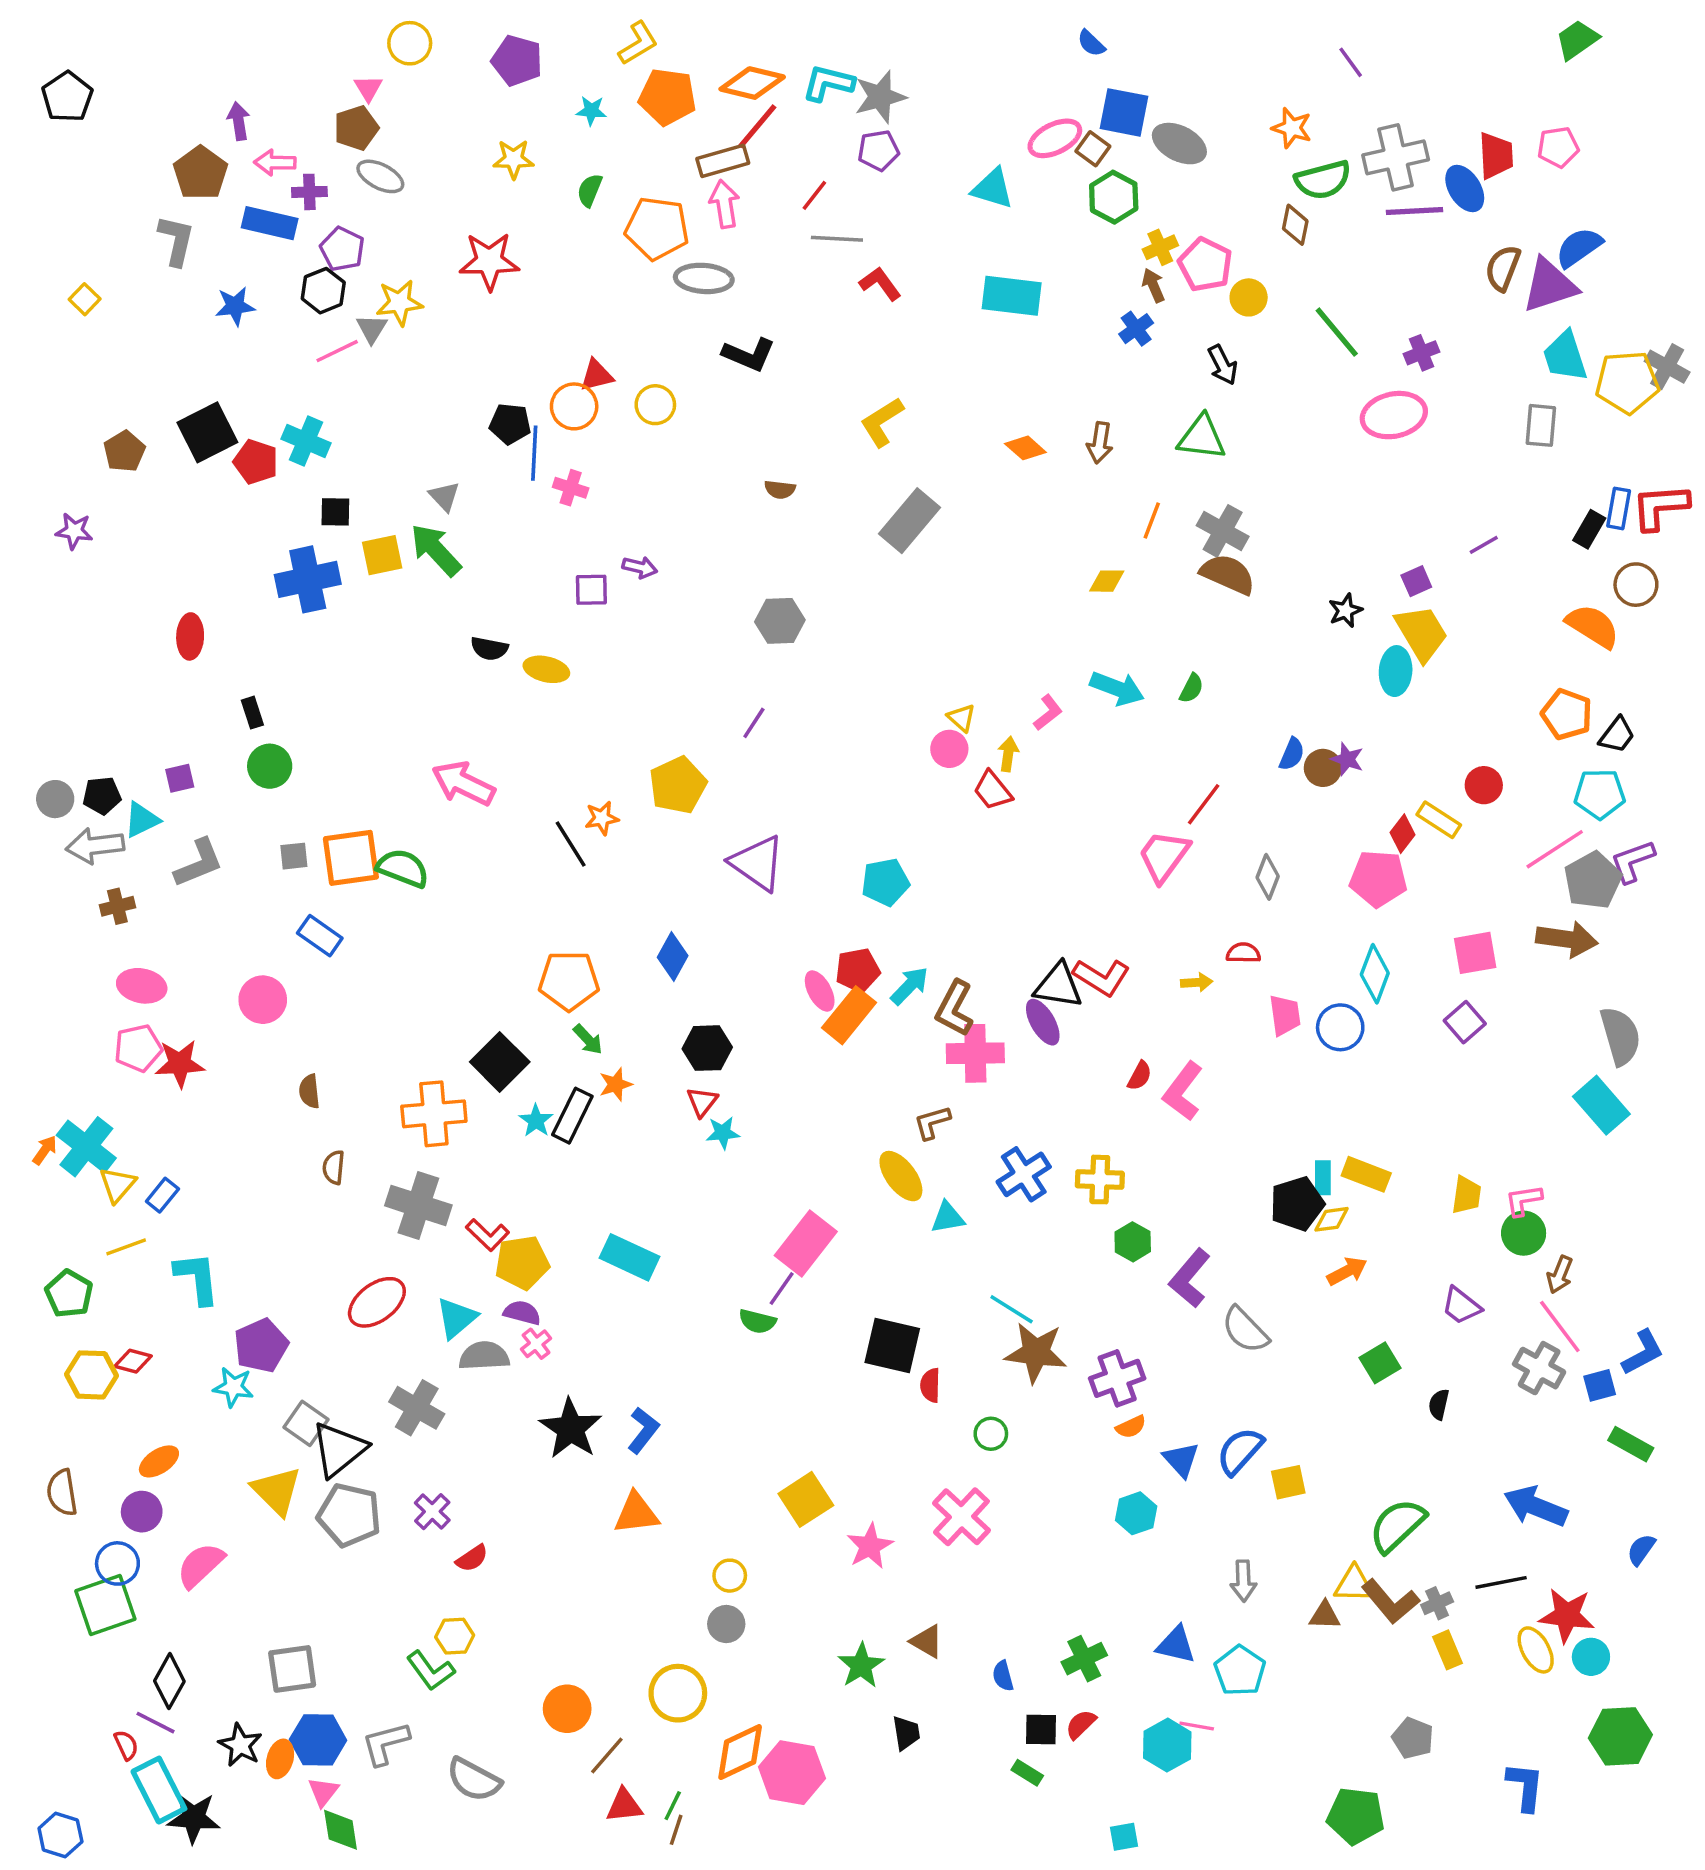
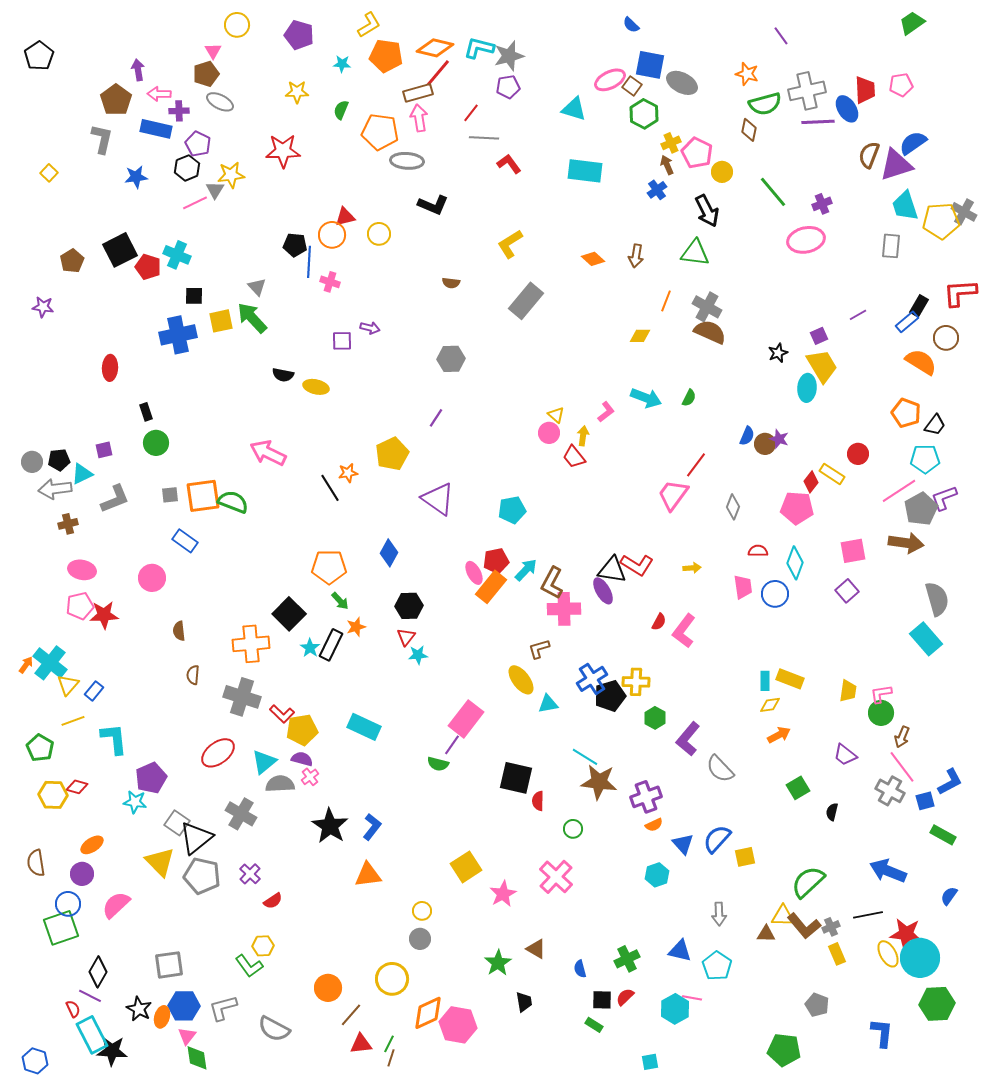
black arrow: (1223, 365) -> (707, 211), size x1.4
blue rectangle: (1619, 508) -> (907, 322), moved, turned 40
red semicircle: (1243, 953) -> (758, 551), moved
black pentagon: (1297, 1204) -> (610, 696), moved
cyan circle: (1591, 1657) -> (920, 958), size x1.8

